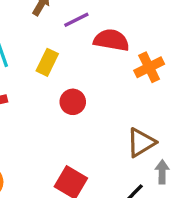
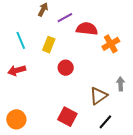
brown triangle: (141, 143) -> (99, 96), moved
gray arrow: (162, 172) -> (121, 84), moved

